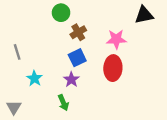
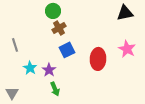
brown cross: (78, 32) -> (59, 28), moved
pink star: (116, 39) -> (127, 49), moved, turned 30
purple star: (71, 80) -> (49, 70), moved

